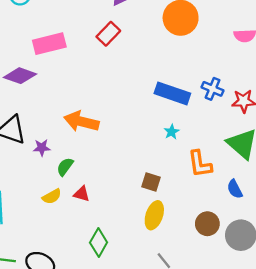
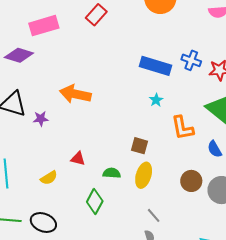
green semicircle: (65, 167) -> (112, 173), moved, turned 60
yellow semicircle: (52, 196) -> (49, 178), moved

